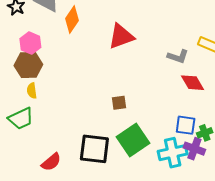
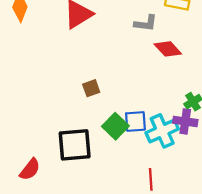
blue square: (186, 125) -> (135, 121), moved
green square: (133, 140) -> (115, 126), size x0.7

